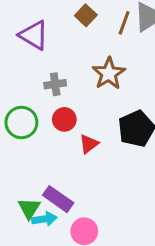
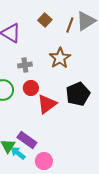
red triangle: (89, 144) -> (47, 104), size x1.5
cyan arrow: (44, 219) -> (18, 153), turned -133

